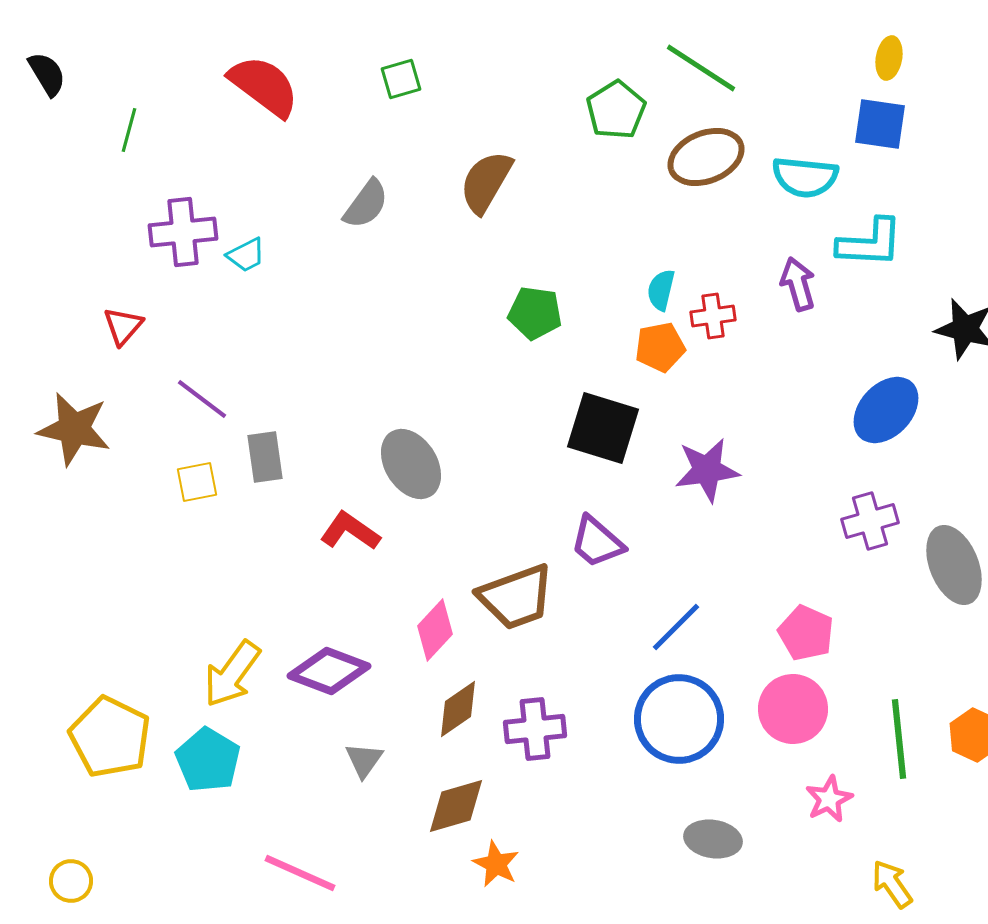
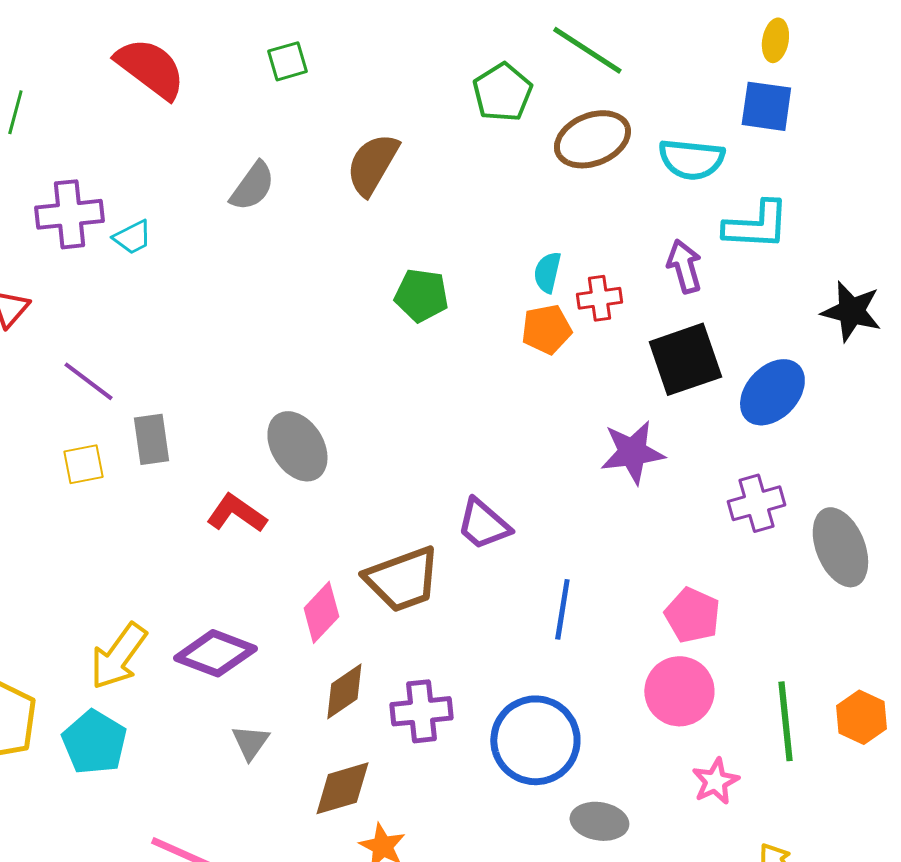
black square: (603, 428) -> (685, 359), moved, turned -36
purple star: (707, 470) -> (632, 452), moved
blue line: (676, 627) -> (562, 609), turned -36
blue circle: (679, 719) -> (535, 740), moved

